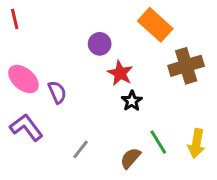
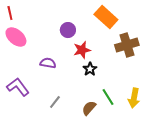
red star: (120, 73) -> (82, 50), turned 30
pink ellipse: (23, 79) -> (16, 37), moved
purple semicircle: (57, 92) -> (48, 63), moved, turned -56

